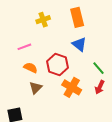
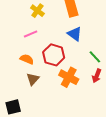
yellow cross: (43, 20) -> (37, 11), turned -32
pink line: (24, 47) -> (31, 34), moved

